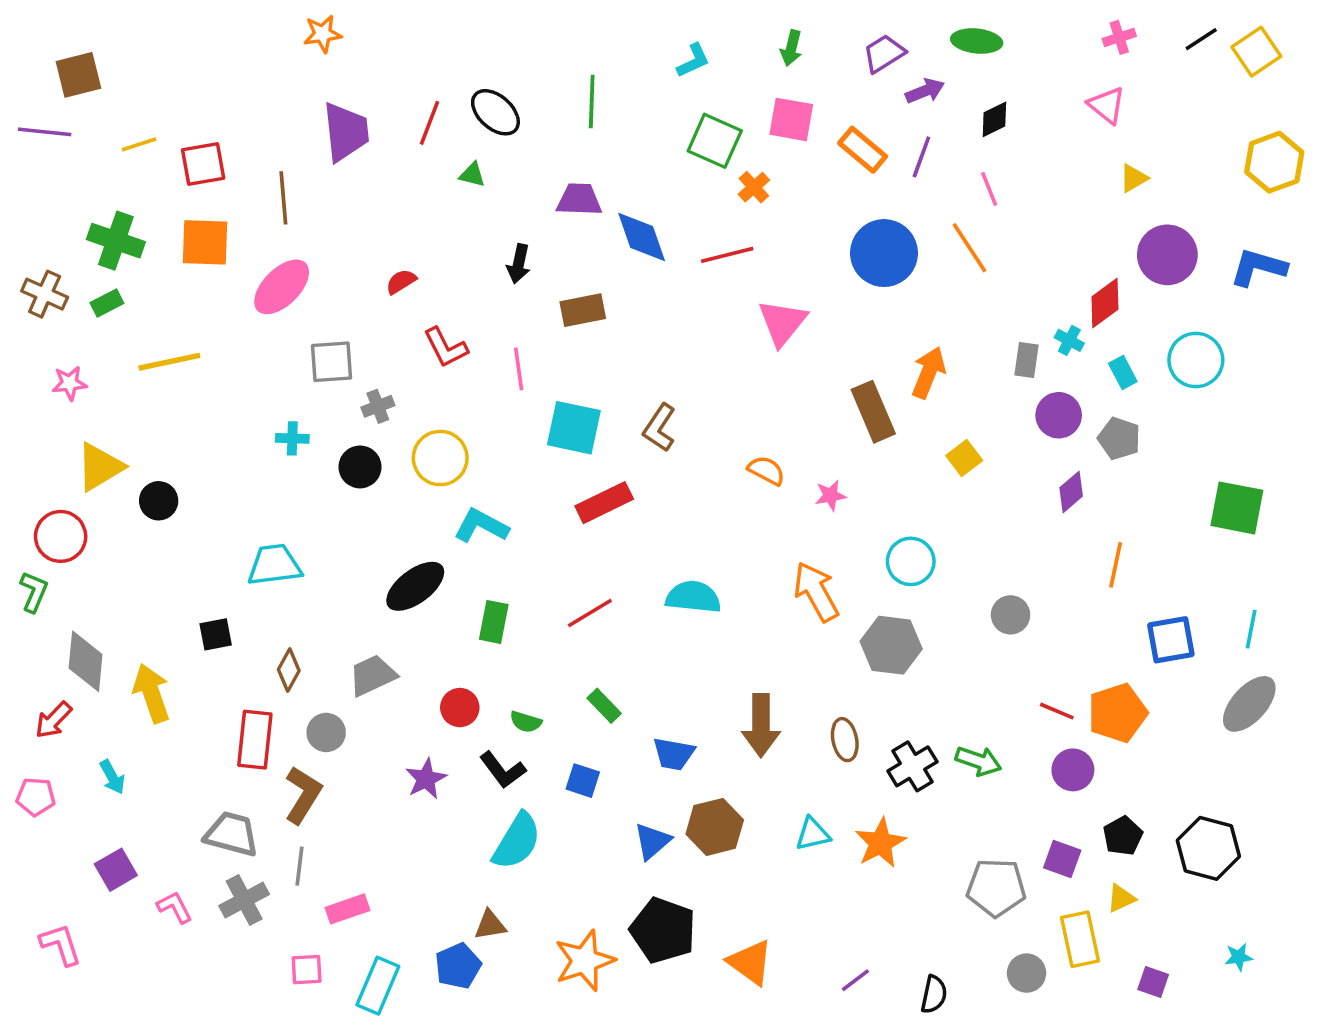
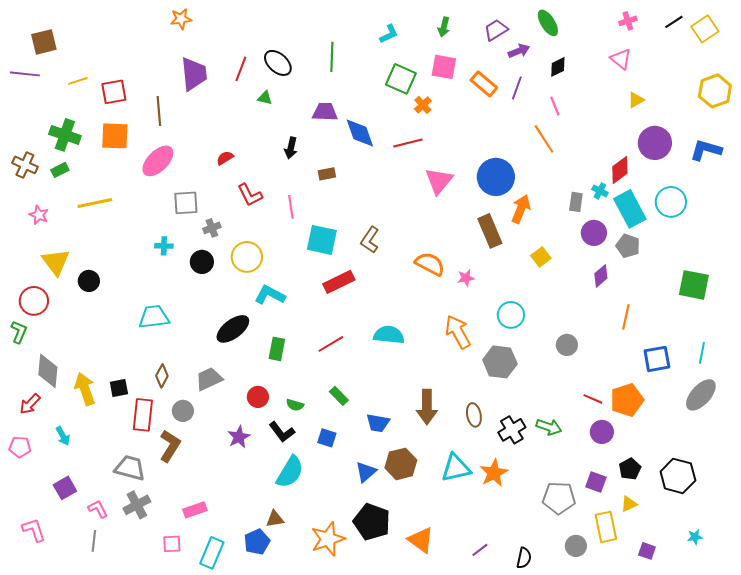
green ellipse: (977, 41) -> (548, 23), turned 52
blue circle: (884, 253) -> (496, 177), moved
brown rectangle: (583, 310) -> (327, 174), size x0.7
cyan rectangle: (1123, 372) -> (630, 209), size x2.0
pink star: (70, 383) -> (39, 215), turned 30
yellow triangle: (100, 467) -> (56, 262), turned -36
orange semicircle: (766, 470) -> (430, 264), size x1.4
black square: (216, 634) -> (119, 388), moved
cyan triangle: (813, 834) -> (456, 468), size x1.5
gray line: (299, 866) -> (94, 541), moved

